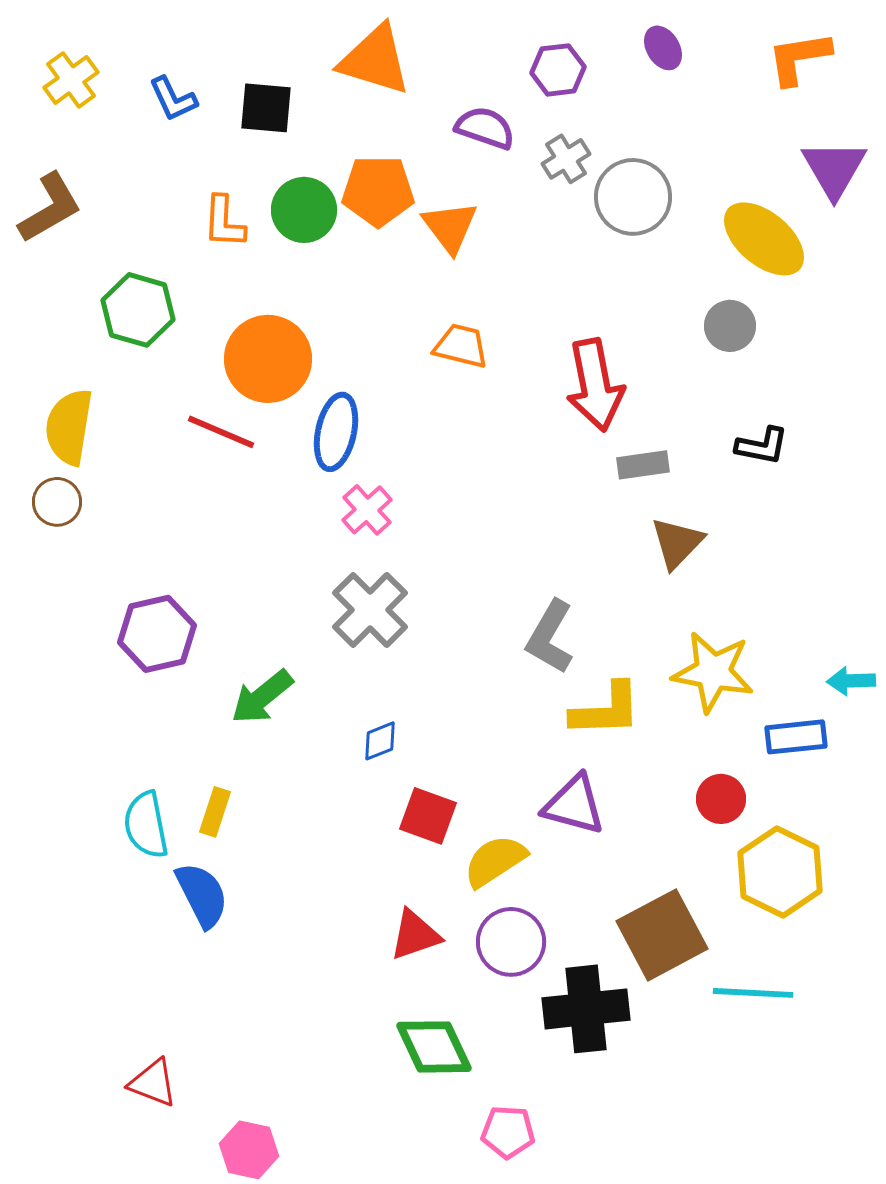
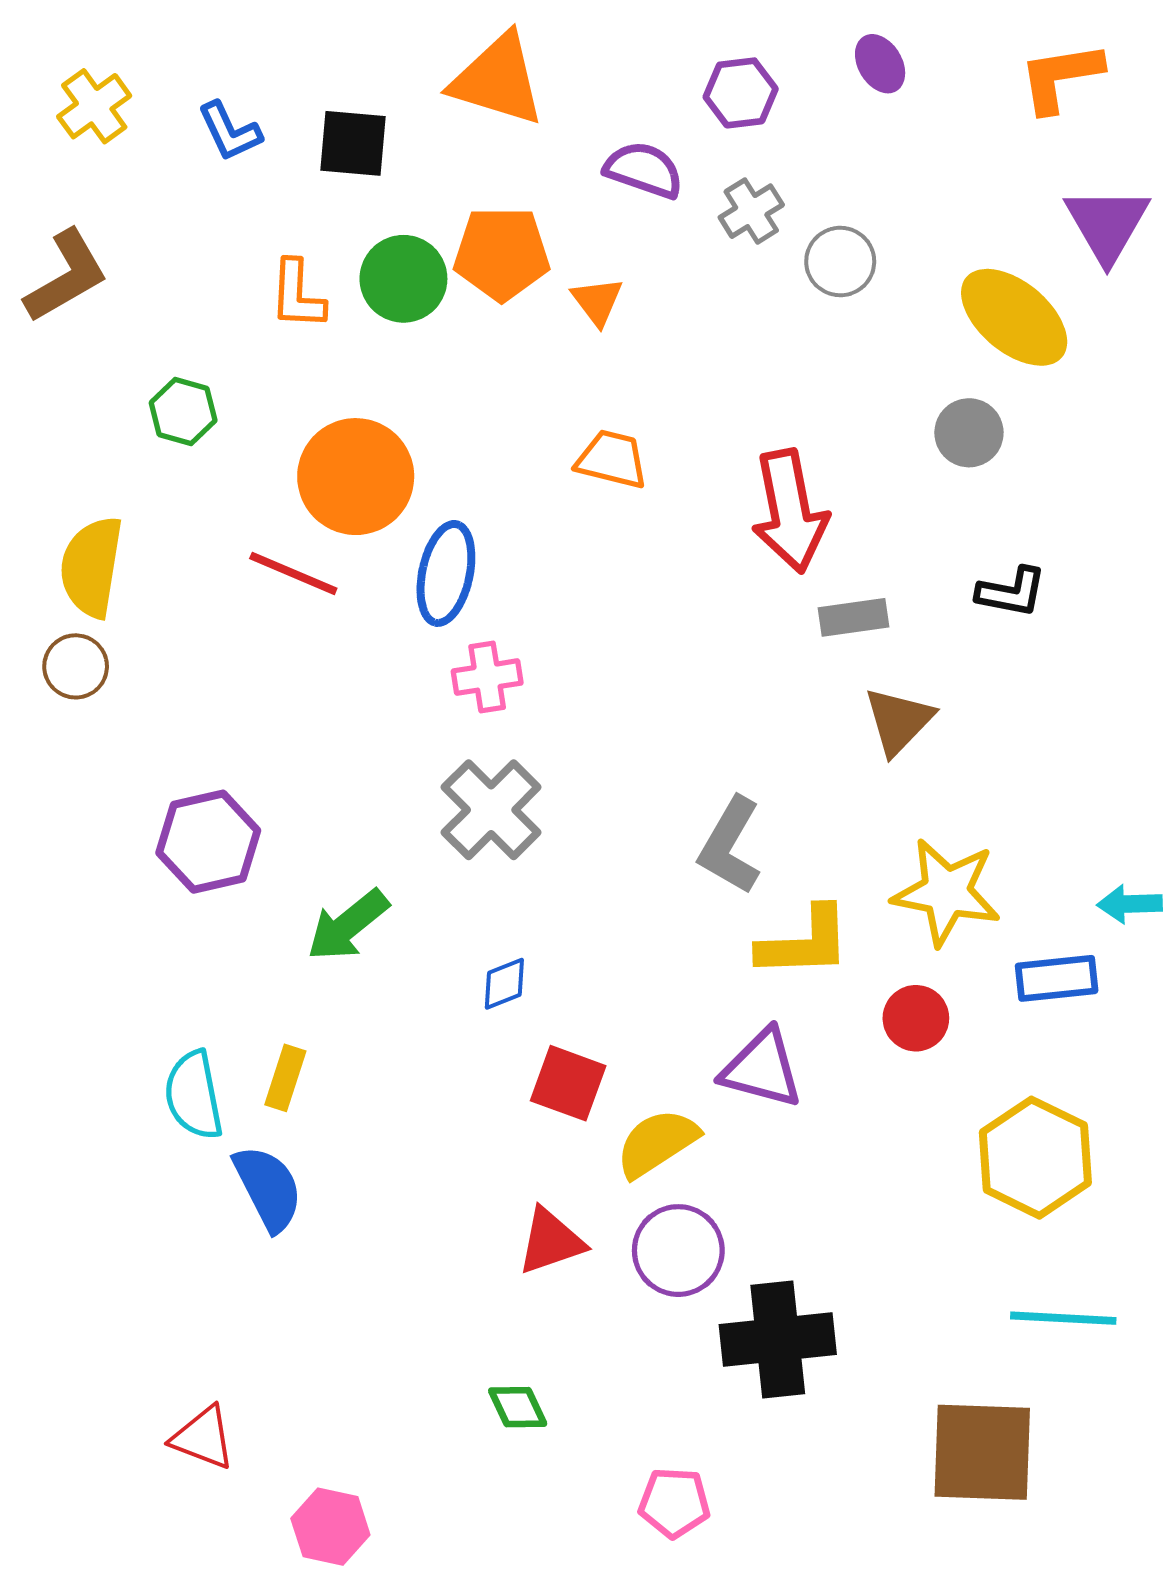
gray circle: (633, 197) -> (840, 262), size x0.7
orange triangle: (450, 227) -> (597, 301), size x0.7
green hexagon: (138, 310) -> (183, 412), size x0.7
pink cross: (367, 510) -> (487, 677), turned 33
red circle: (721, 799) -> (916, 1018), moved
brown square: (662, 935) -> (982, 1452), moved, turned 30
cyan line: (753, 993) -> (1063, 1318), moved
green diamond: (434, 1047) -> (518, 1407), moved, size x0.6

